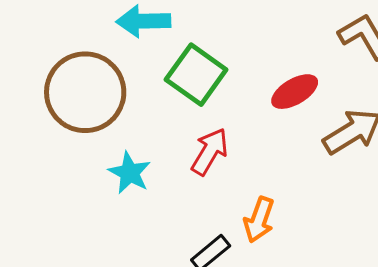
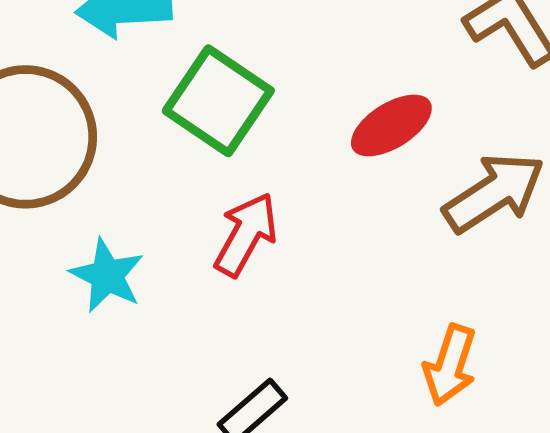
orange arrow: (259, 220) -> (450, 365), moved

